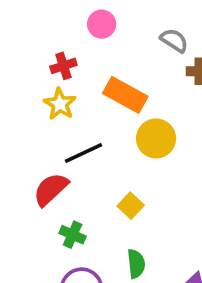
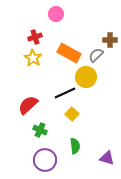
gray semicircle: (174, 40) -> (96, 55), moved, turned -77
black line: (83, 153) -> (65, 93), moved

